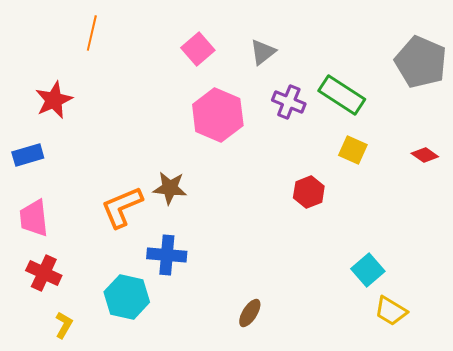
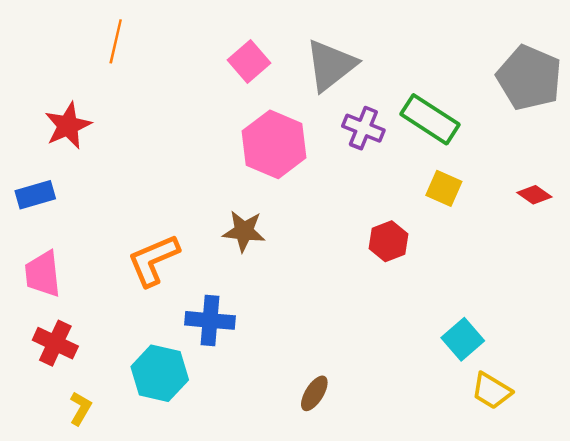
gray triangle: (263, 52) -> (331, 65), size x1.6
brown star: (170, 188) -> (244, 231), moved

